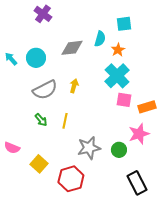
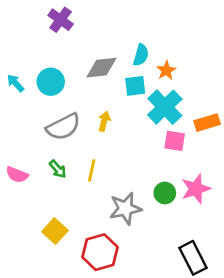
cyan square: (124, 24) -> (135, 86), moved
orange rectangle: (147, 107) -> (207, 123), moved
pink semicircle: (12, 148) -> (17, 175), moved
green circle: (119, 150) -> (165, 193), moved

